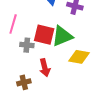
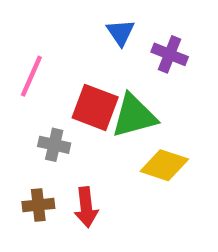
gray cross: (27, 45) -> (54, 145), moved
red arrow: (45, 68) -> (86, 207), moved

